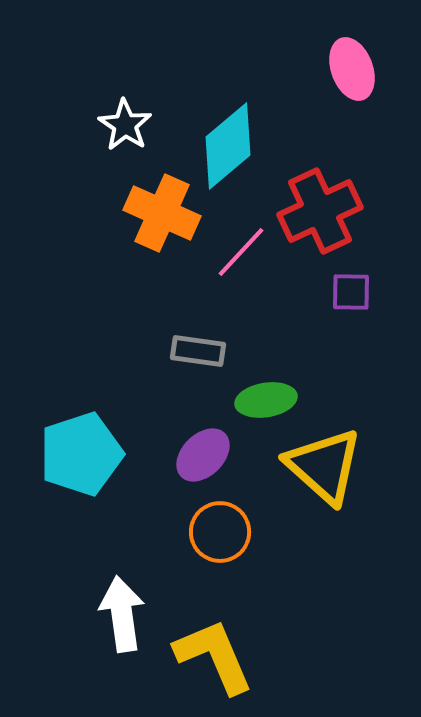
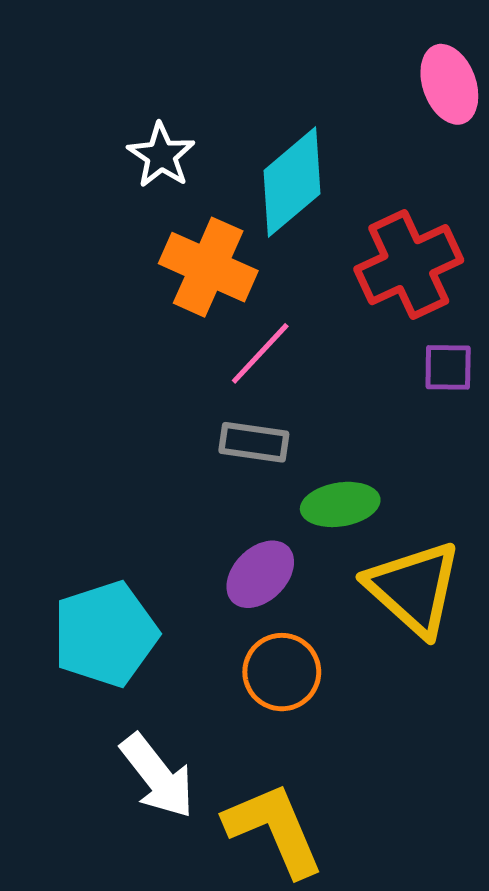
pink line: (241, 252) -> (260, 353), moved
cyan pentagon: (81, 454) -> (105, 634), moved
white arrow: (122, 614) -> (157, 776), turned 150

